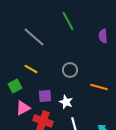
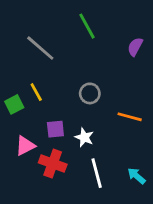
purple semicircle: (103, 36) -> (135, 47), turned 32
yellow line: (31, 69) -> (36, 92), turned 32
green square: (15, 86) -> (14, 104), moved

